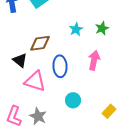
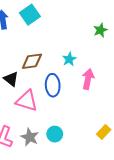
green star: (102, 28) -> (100, 30), moved
cyan star: (76, 29) -> (69, 59), moved
cyan circle: (73, 100) -> (55, 134), moved

